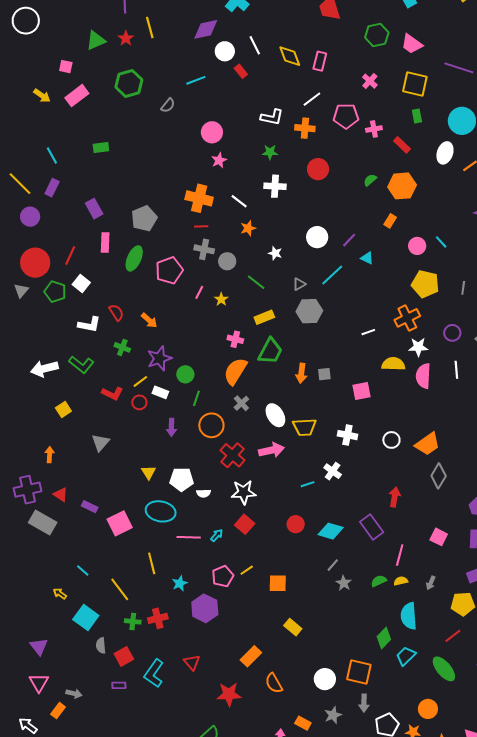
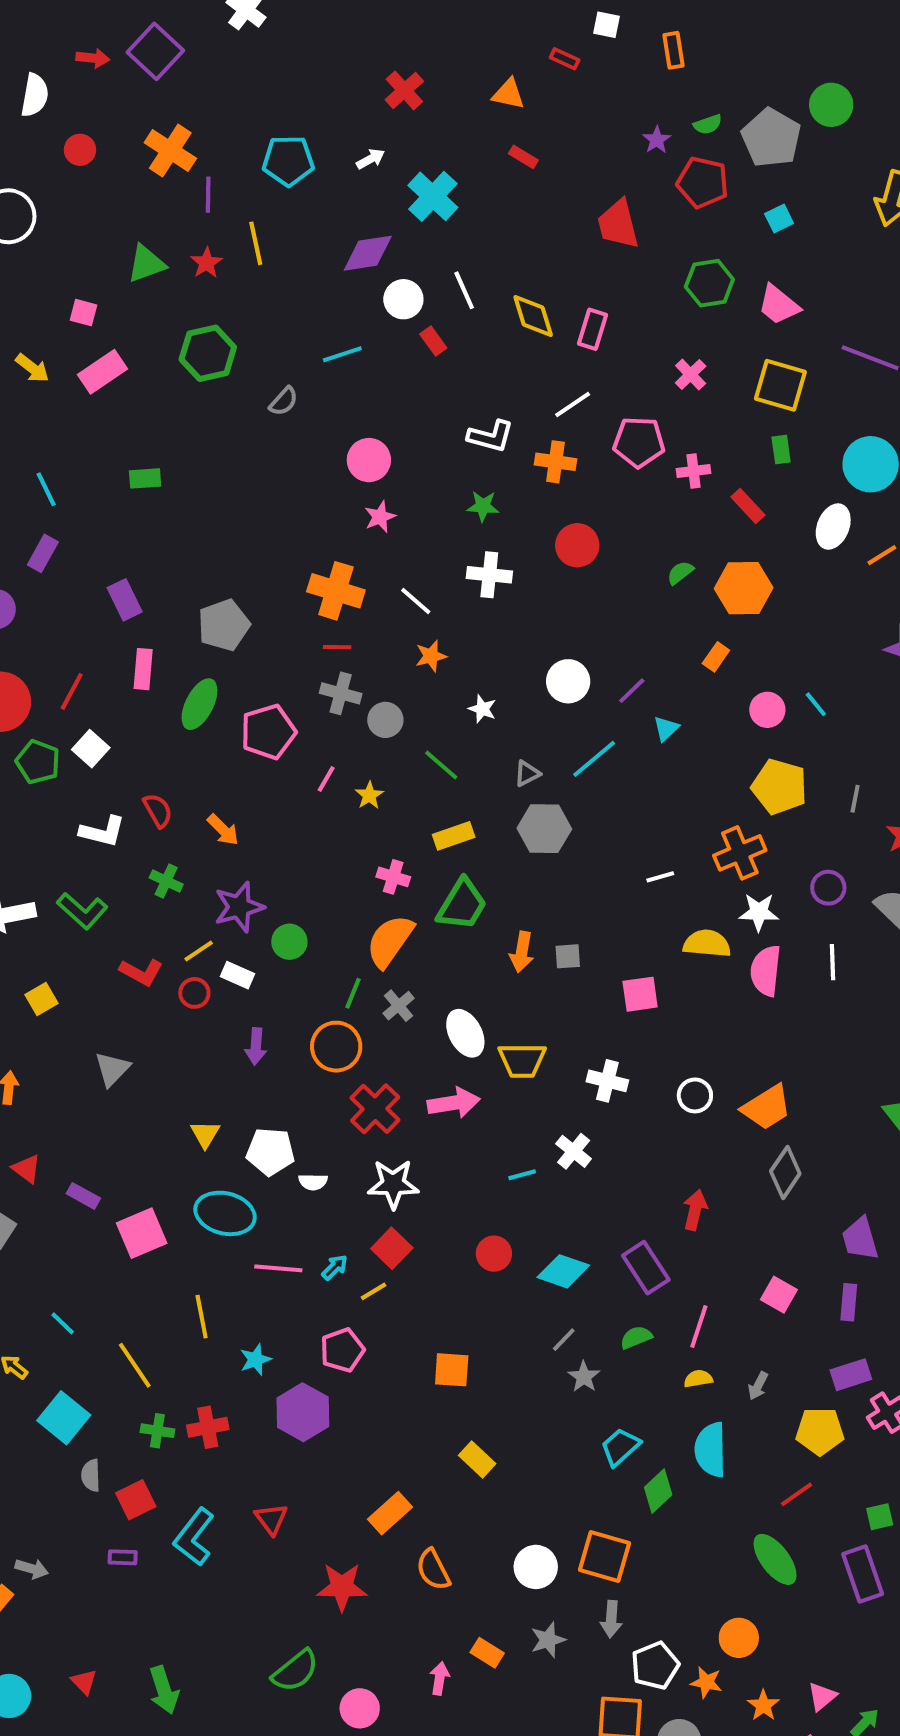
cyan triangle: (367, 258) -> (666, 729), turned 48
green line: (196, 398) -> (353, 993), moved
yellow line: (247, 570) -> (374, 1291), moved
green semicircle: (379, 581) -> (636, 1337), moved
cyan trapezoid: (406, 656) -> (620, 1447), moved

